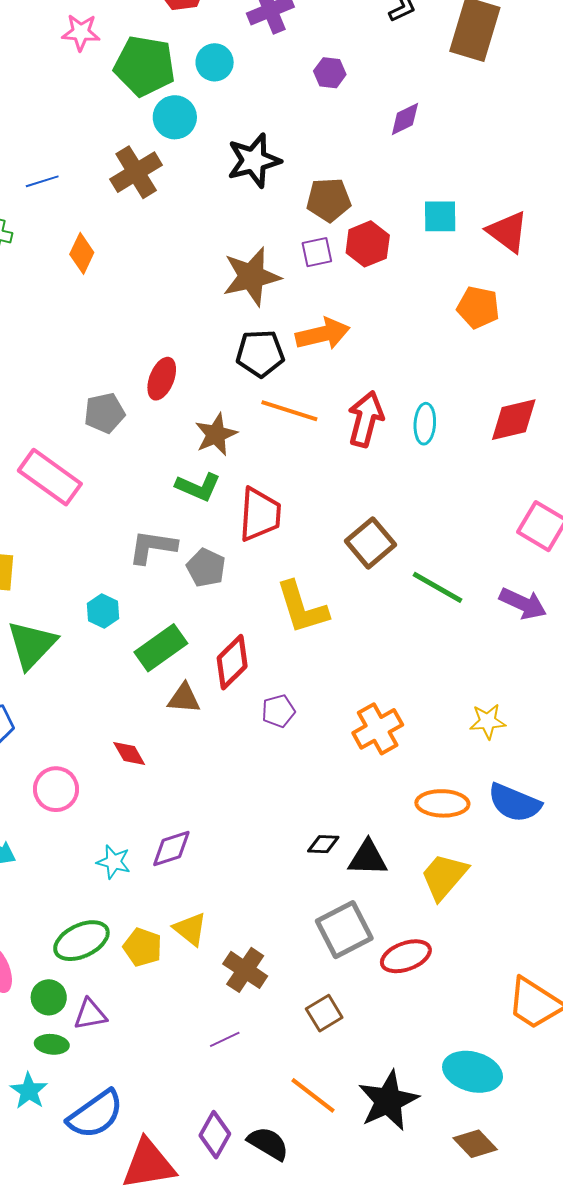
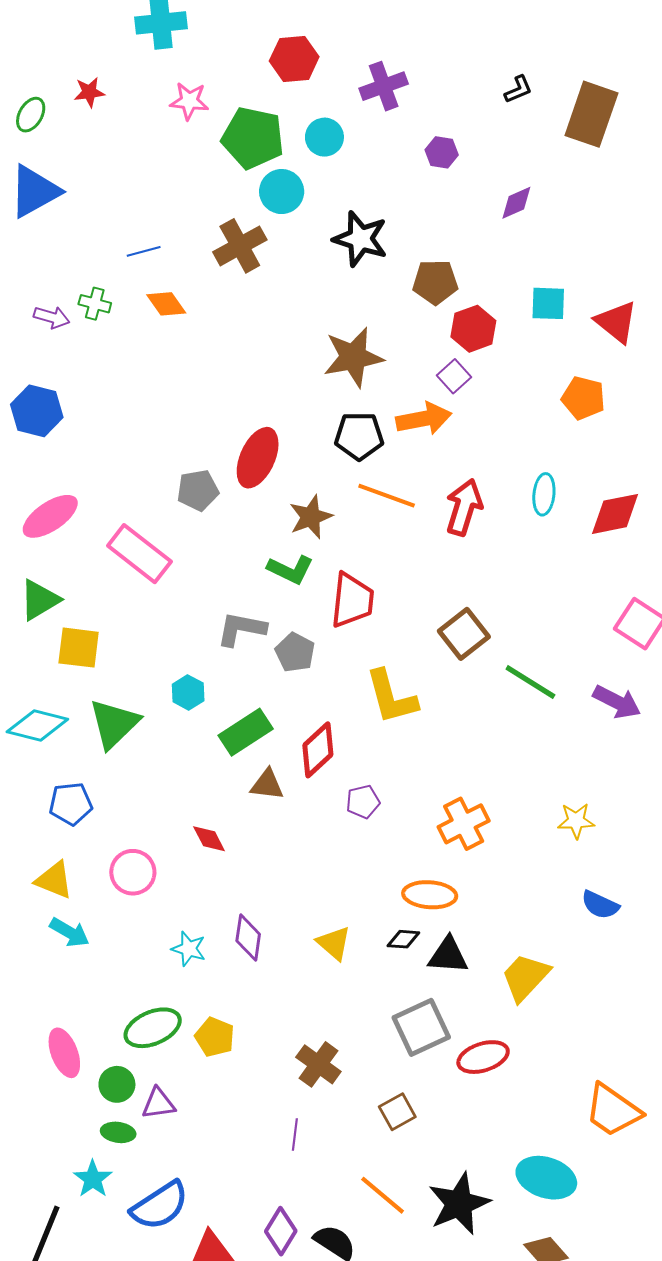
black star: (254, 160) -> (360, 239), turned 30
purple square: (317, 252) -> (454, 376), moved, turned -32
orange diamond: (82, 253) -> (166, 304), moved, turned -63
red ellipse: (162, 379) -> (258, 458), size x1.4
cyan ellipse: (425, 424) -> (544, 494), moved
orange ellipse: (442, 803) -> (430, 895), moved
blue semicircle: (514, 803) -> (600, 905), size x0.7
purple diamond: (171, 849) -> (248, 938), turned -66
yellow triangle: (190, 929) -> (334, 943), moved
purple line: (225, 1039) -> (295, 1134), turned -60

